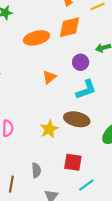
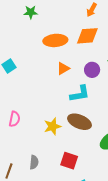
orange triangle: (49, 77) -> (63, 69), moved
cyan L-shape: (86, 90) -> (80, 94), moved

